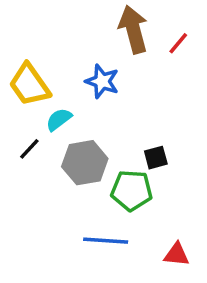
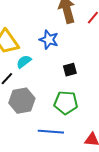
black square: (156, 158) -> (70, 70), moved
gray hexagon: (85, 163) -> (22, 101), moved

